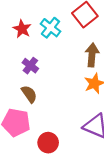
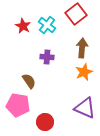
purple cross: (30, 66) -> (47, 57), moved, turned -32

